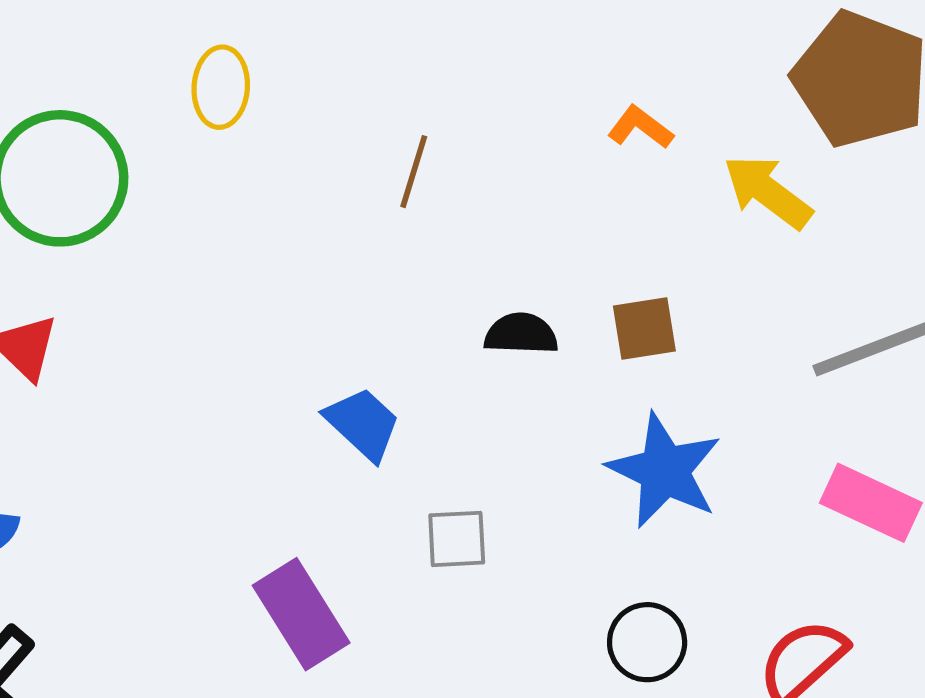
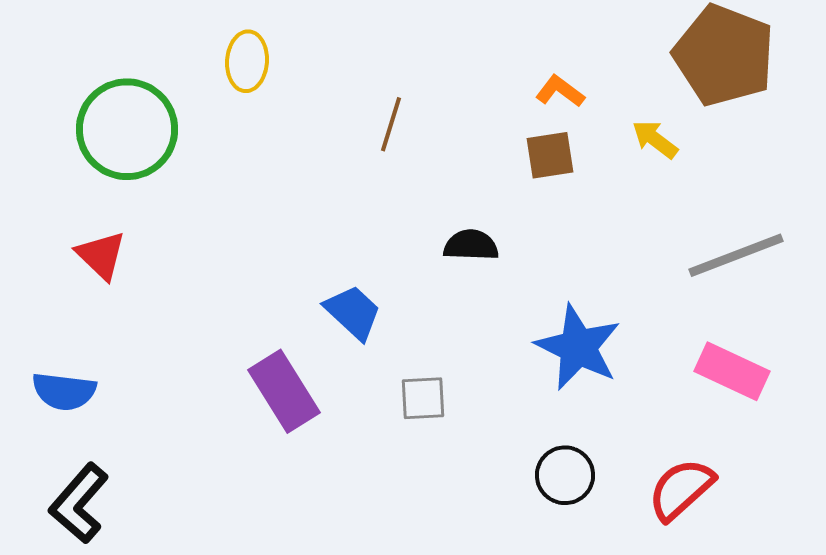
yellow arrow: (768, 192) -> (655, 139), size x0.7
brown square: (644, 328) -> (550, 155), moved
purple rectangle: (301, 614) -> (284, 391), moved

